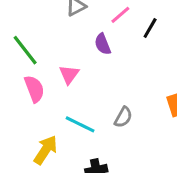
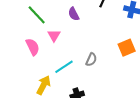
green line: (25, 50) -> (37, 15), moved
cyan line: (80, 124) -> (64, 67), turned -54

